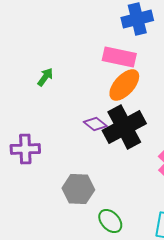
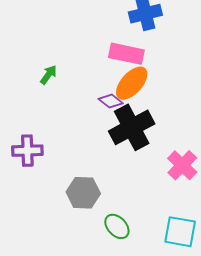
purple diamond: (95, 124) -> (111, 101), moved

